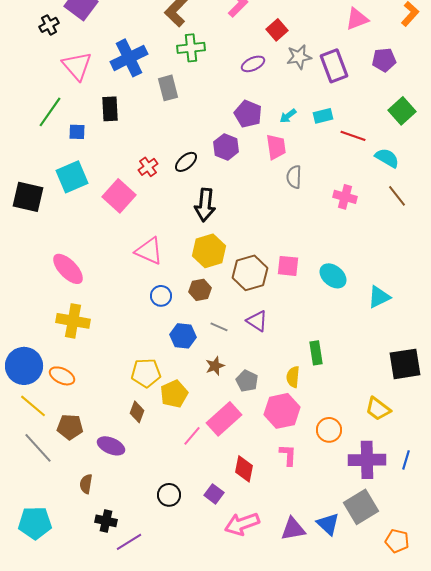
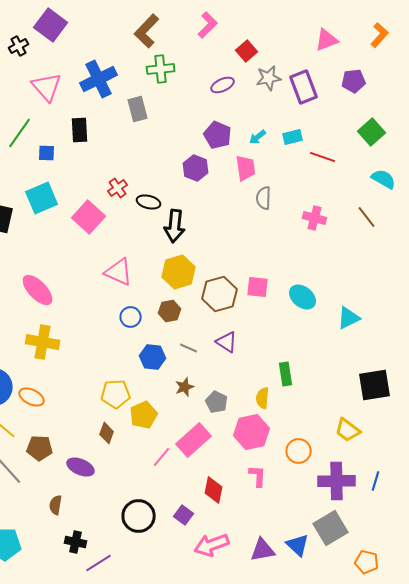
cyan semicircle: (387, 158) -> (384, 179), moved
black ellipse: (186, 162) -> (149, 202), moved, turned 55
black circle: (169, 495) -> (139, 516), size x1.4

